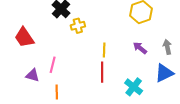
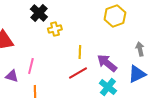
purple arrow: (140, 48) -> (107, 63), moved, size x1.5
red line: (102, 72) -> (78, 73), turned 60

